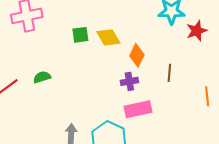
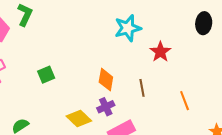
red star: (197, 31) -> (160, 52), moved
yellow diamond: (108, 37) -> (79, 119), moved

